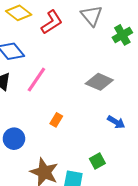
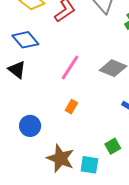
pink line: (36, 80) -> (70, 68), moved

